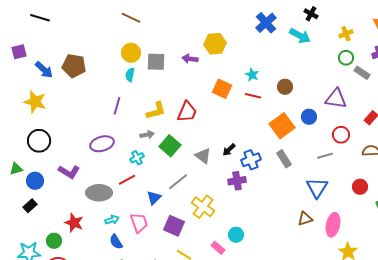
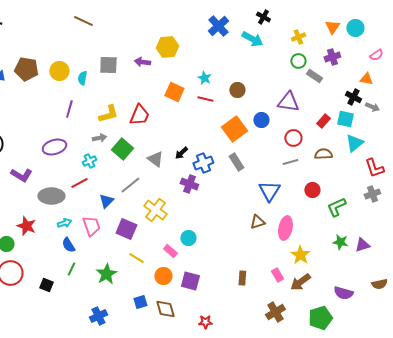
yellow circle: (131, 53) -> (59, 71), moved
gray line: (325, 156) -> (290, 162), moved
purple cross: (237, 181) -> (189, 184), turned 30

